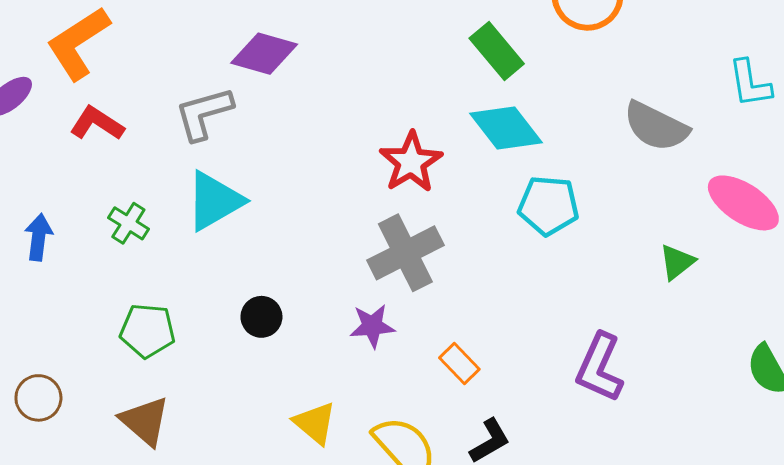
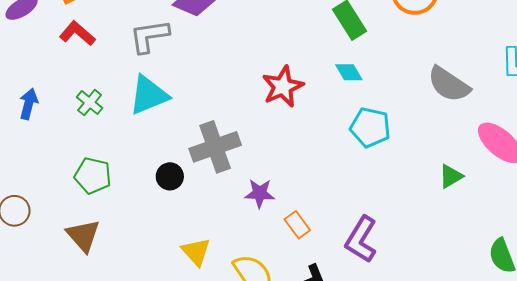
cyan diamond: (506, 128) -> (349, 72), size x0.6
gray cross: (405, 253) -> (215, 147), moved
purple star: (372, 326) -> (260, 193), moved
purple L-shape: (600, 368) -> (361, 239), moved

